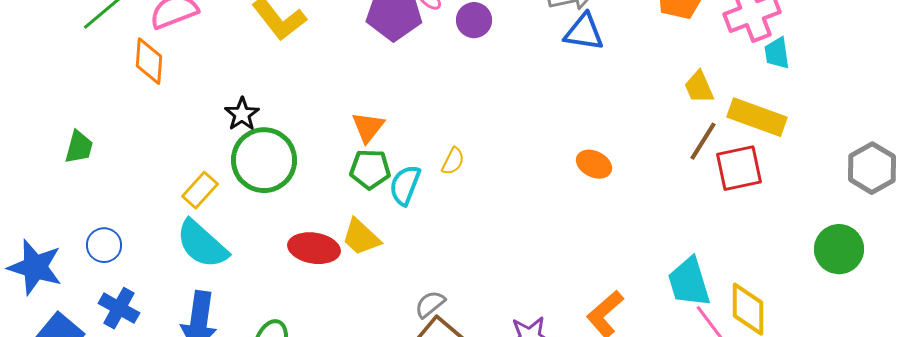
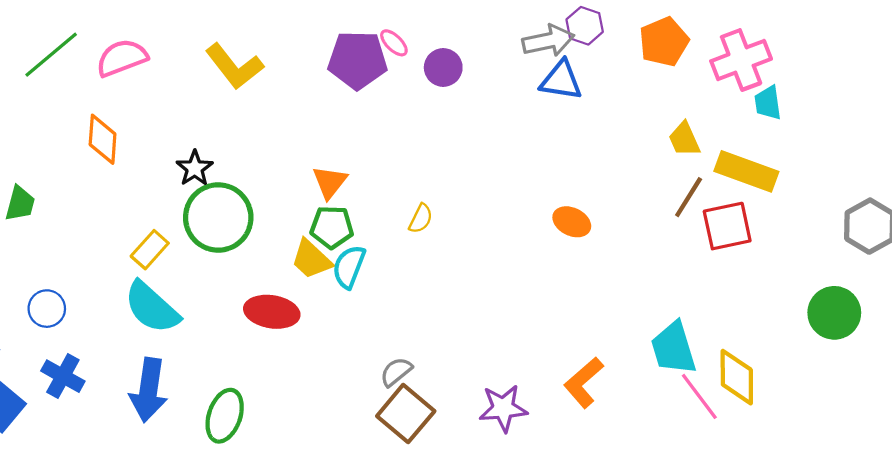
orange diamond: (149, 61) -> (103, 139), moved
cyan semicircle: (405, 185) -> (349, 267), moved
yellow trapezoid: (361, 237) -> (311, 259), moved

